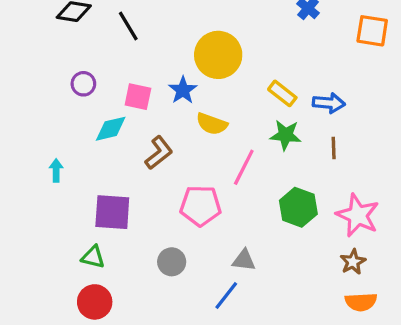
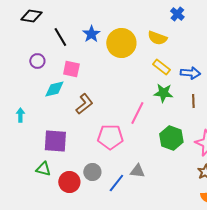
black line: (128, 26) -> (60, 37), moved
blue star: (183, 90) -> (91, 34), moved
yellow semicircle: (212, 124) -> (157, 38), moved
blue line: (226, 296) -> (116, 183), moved
red circle: (95, 302) -> (69, 182), moved

